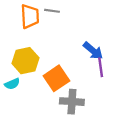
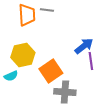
blue arrow: (93, 51) -> (84, 46), turned -78

